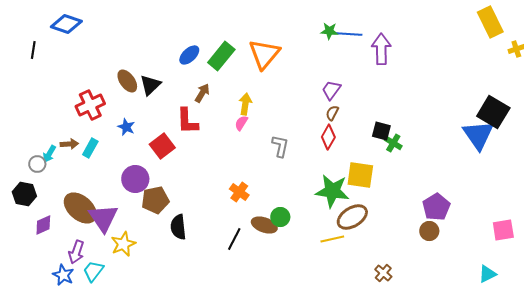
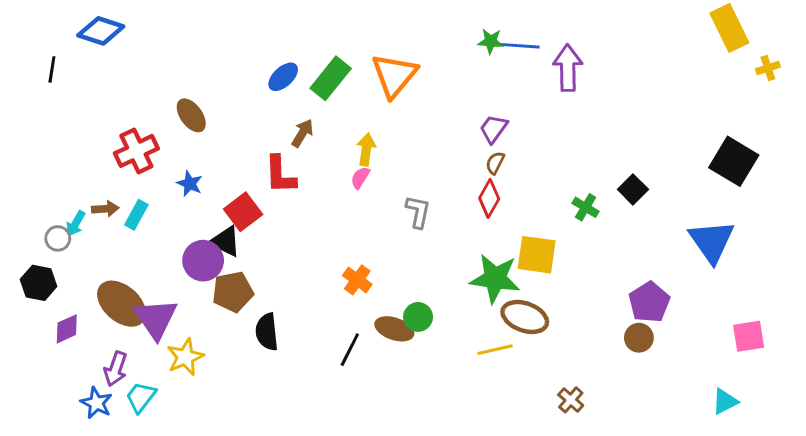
black triangle: (150, 85) -> (225, 241), moved, turned -50
black square: (381, 131) -> (633, 189), moved, turned 30
blue triangle: (478, 135) -> (712, 241), moved
brown ellipse: (352, 217) -> (525, 317), turned 52

